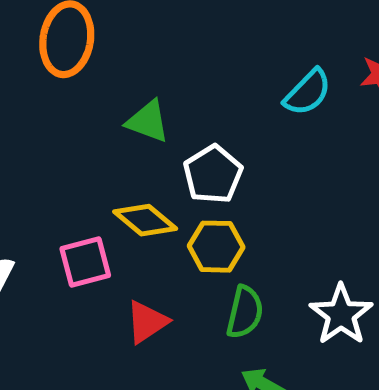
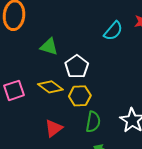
pink square: (85, 262) -> (14, 90), moved

